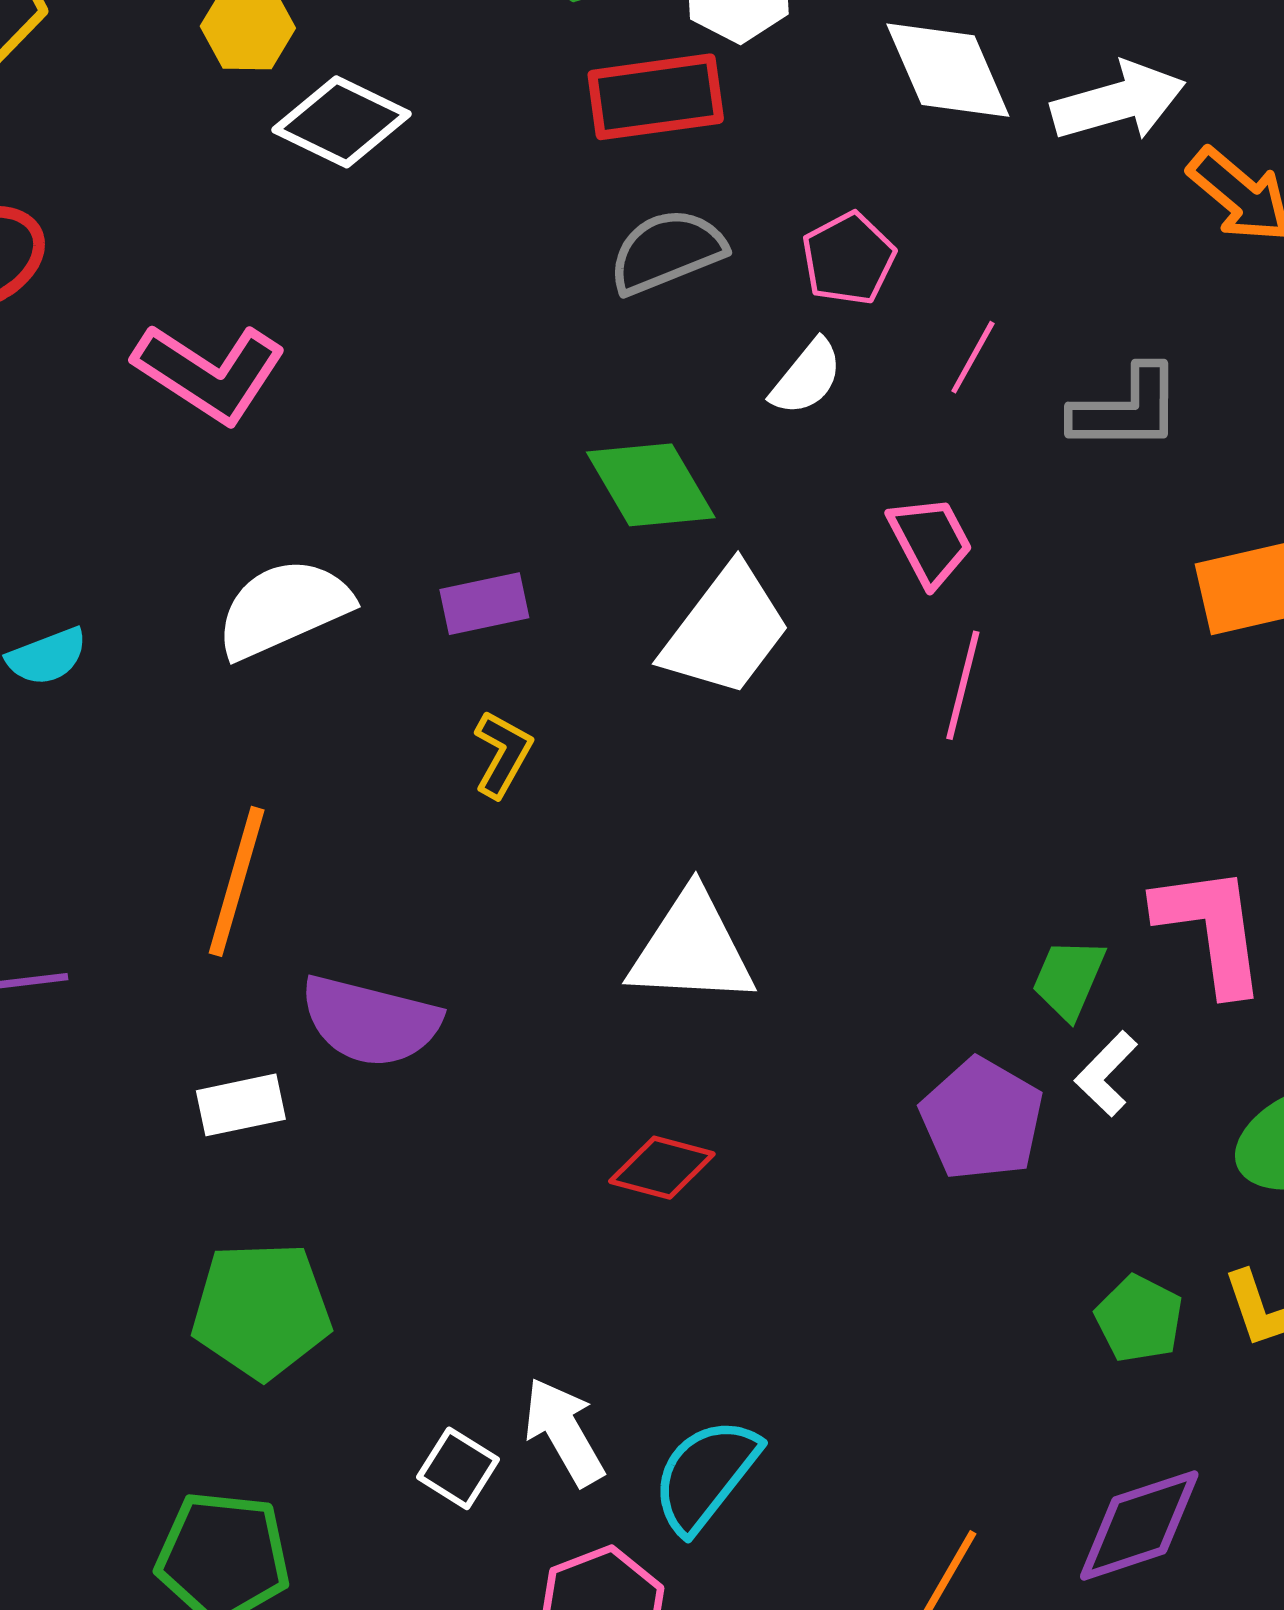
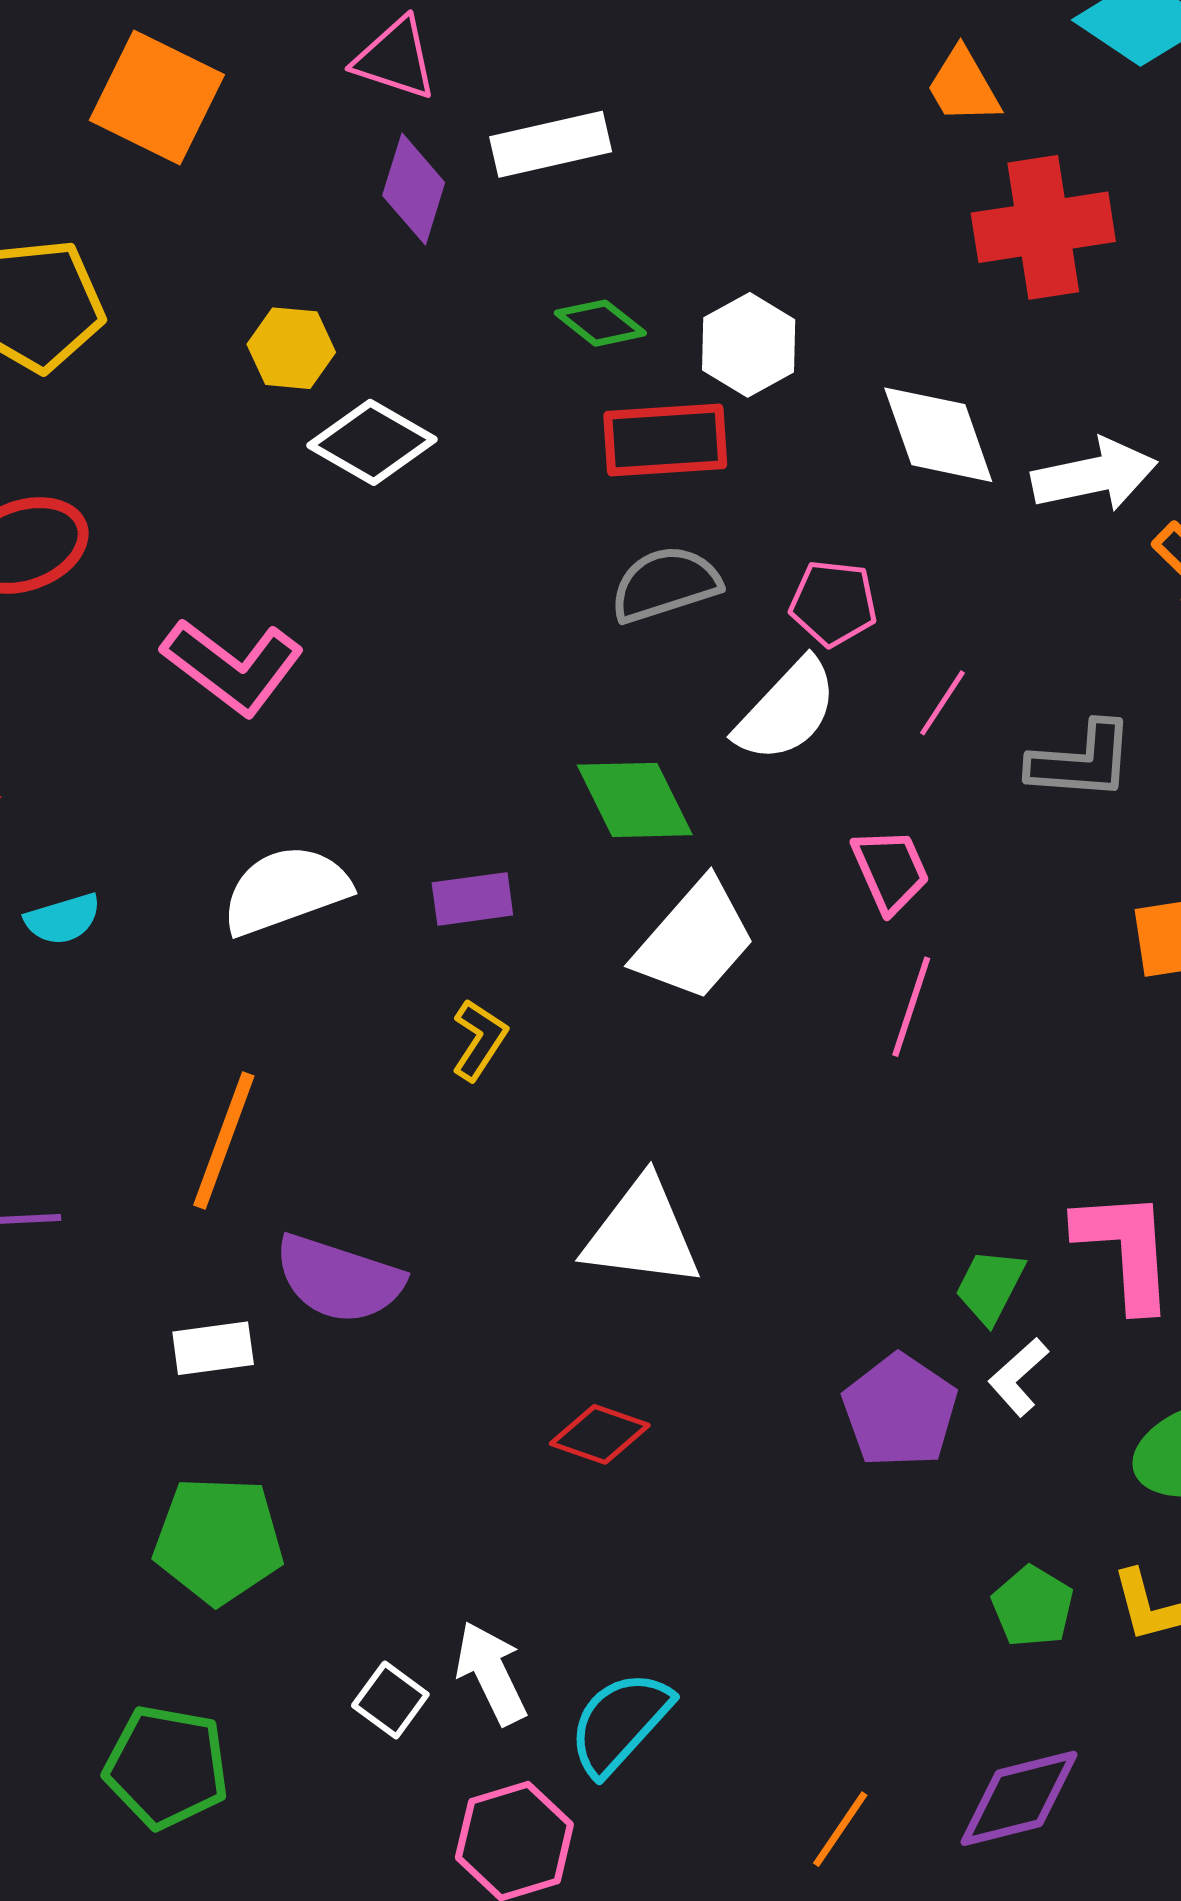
pink pentagon: (848, 259) -> (833, 603), turned 30
white semicircle: (807, 377) -> (787, 710), size x1.5

